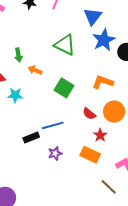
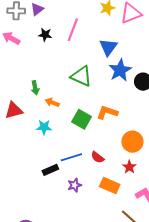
orange L-shape: (103, 82) -> (107, 112), moved
cyan star: (15, 95) -> (44, 127), moved
red semicircle: (89, 114) -> (98, 157), moved
red star: (100, 135) -> (129, 167), moved

